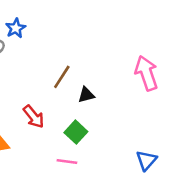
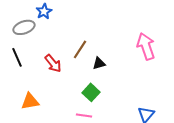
red arrow: (34, 117) -> (53, 63), moved

